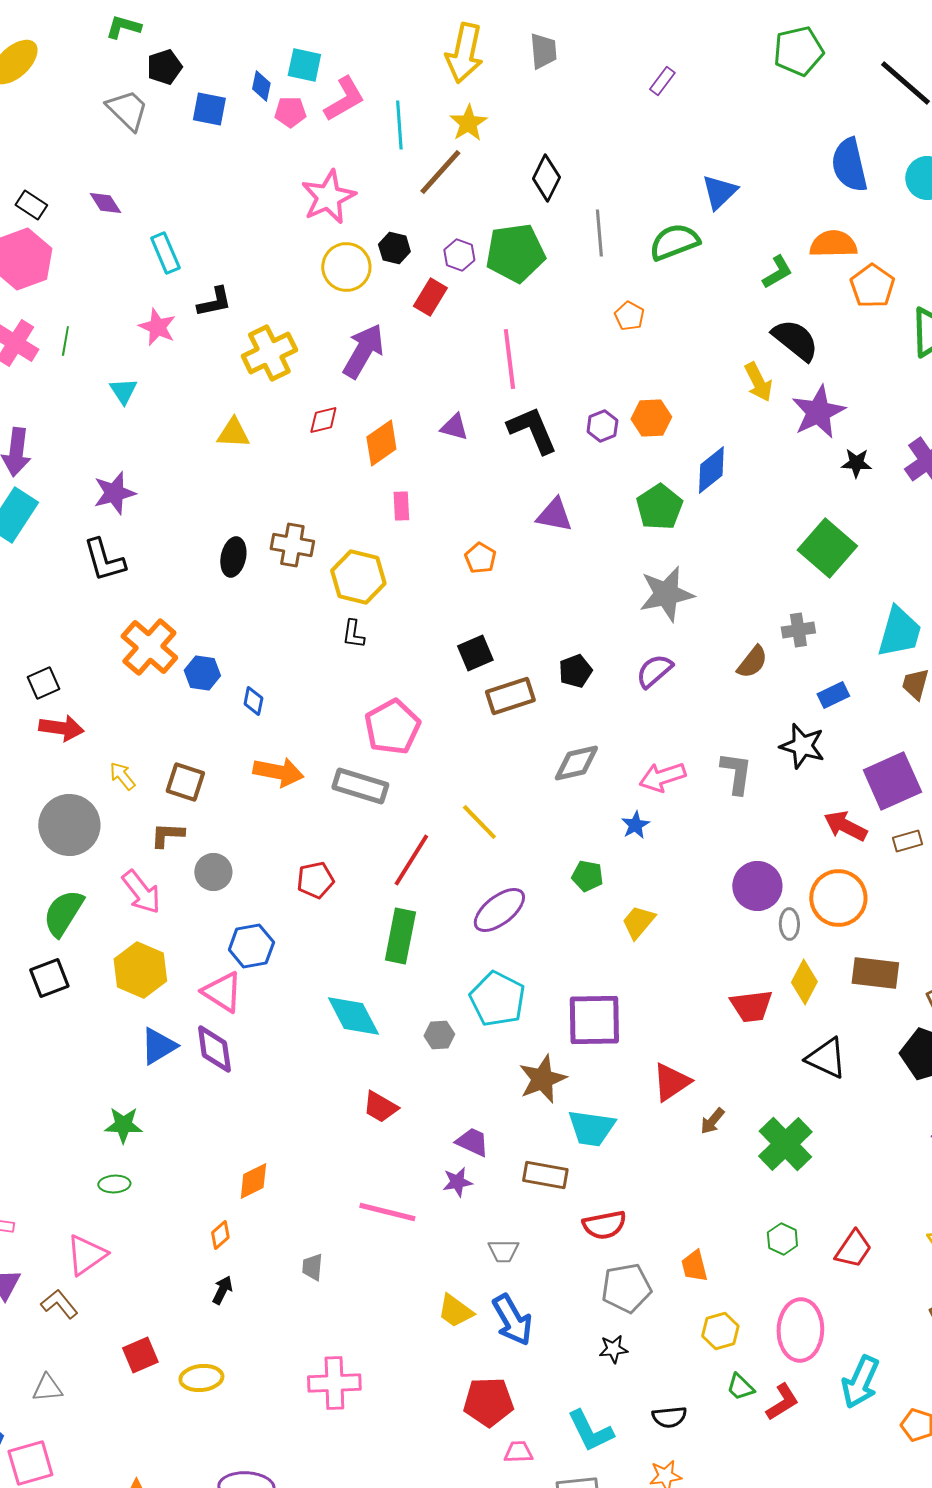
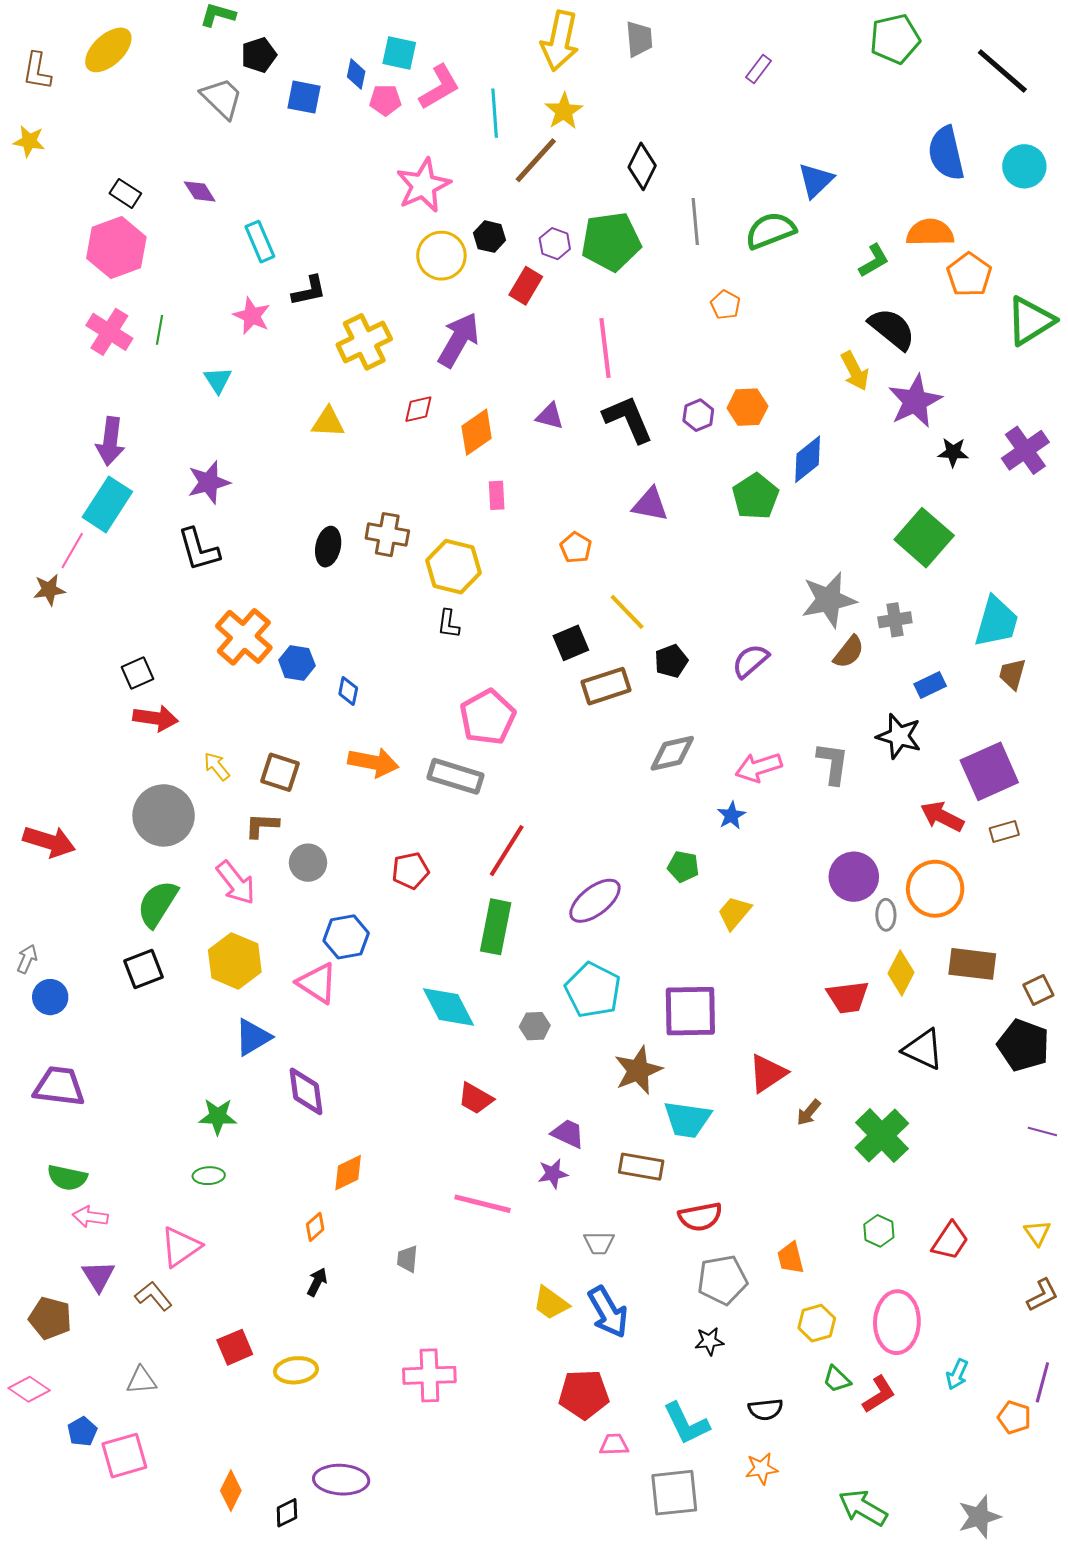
gray star: (666, 594) -> (829, 600), moved
yellow line: (479, 822) -> (627, 612), moved
purple diamond: (214, 1049) -> (306, 1091), moved
cyan arrow: (860, 1382) -> (957, 1374), size x0.6

